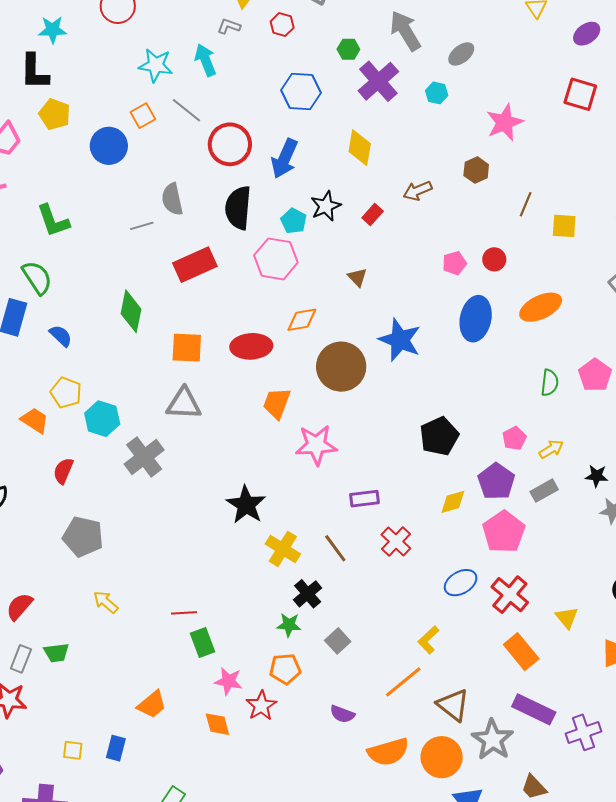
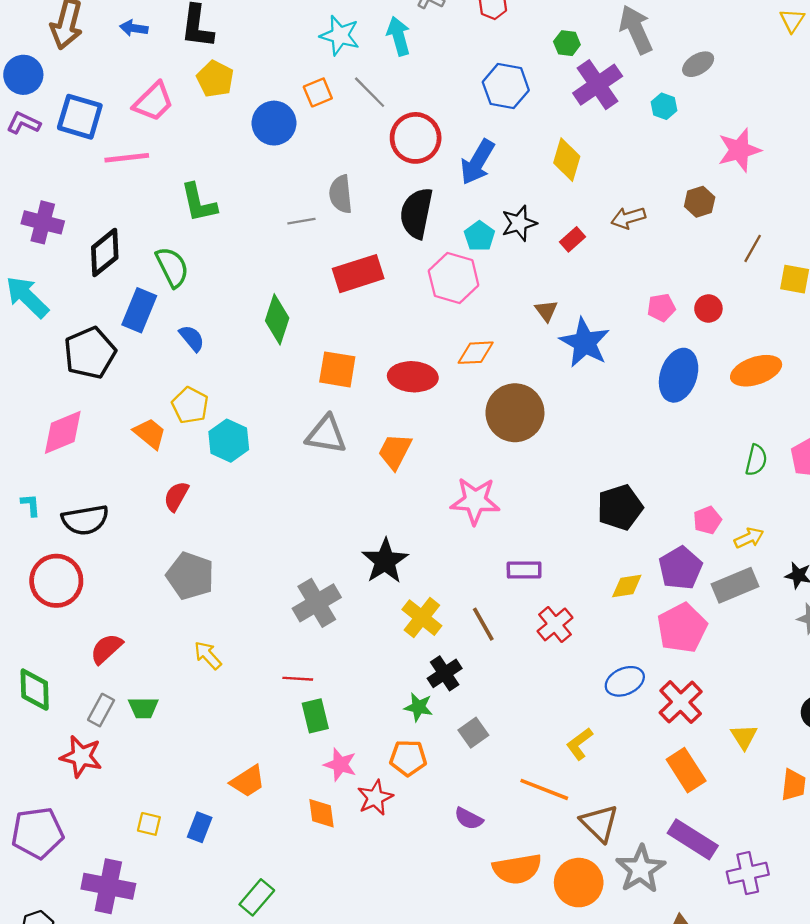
blue star: (400, 340) -> (585, 343), moved
orange trapezoid: (277, 403) -> (395, 451), moved
gray cross: (144, 457) -> (317, 603), moved
gray rectangle: (544, 491) -> (735, 585), size x1.4
orange line: (403, 682) -> (544, 789), turned 54

